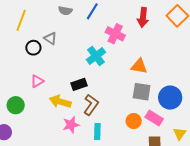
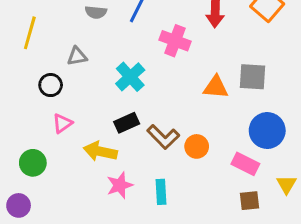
gray triangle: (50, 38) -> (77, 56), turned -40
black circle: (33, 48) -> (51, 85), moved
cyan cross: (96, 56) -> (130, 77), moved
gray square: (142, 92) -> (253, 77), moved
brown L-shape: (91, 105) -> (163, 137), moved, turned 105
orange circle: (134, 121) -> (197, 146), moved

